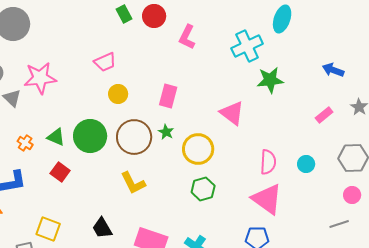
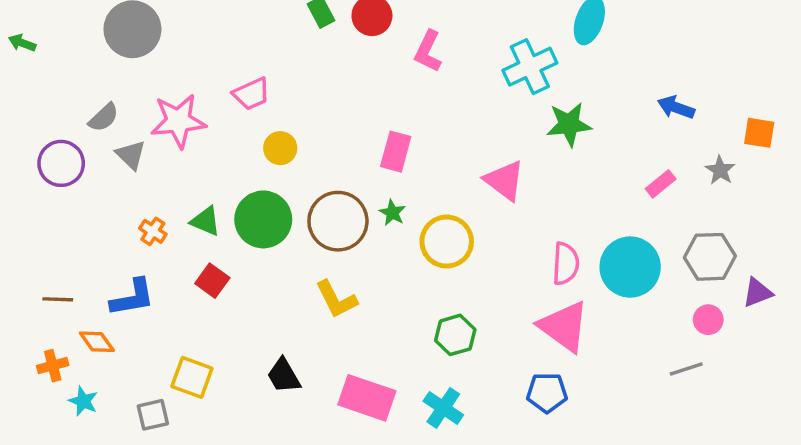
pink trapezoid: (105, 62) -> (251, 94), moved
yellow circle: (118, 94) -> (280, 148), moved
cyan circle: (306, 164) -> (630, 267), size x2.0
green hexagon: (203, 189) -> (455, 335), moved

